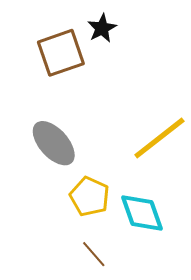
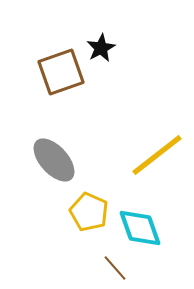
brown line: (94, 254) -> (115, 268), moved

